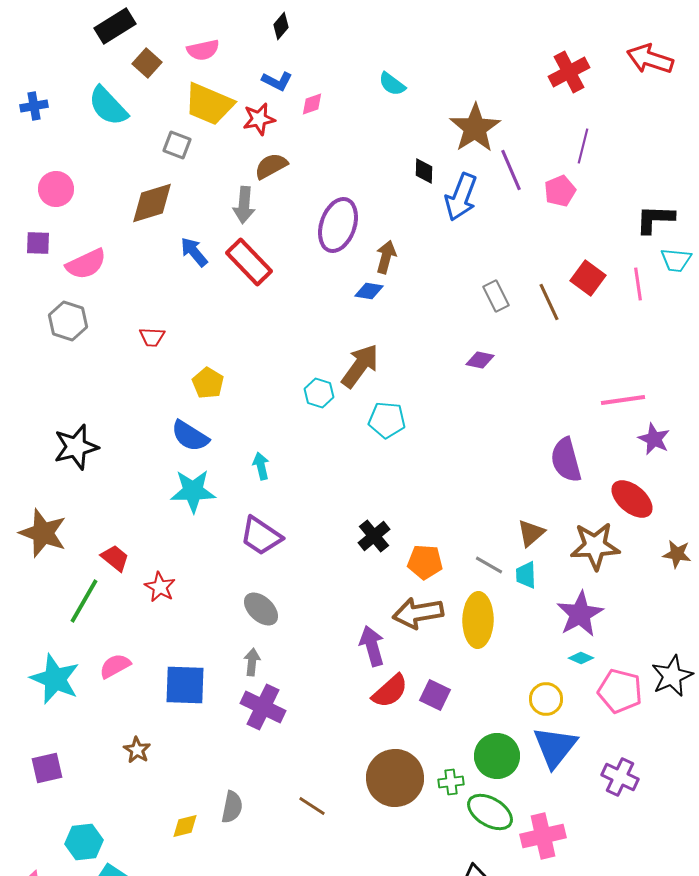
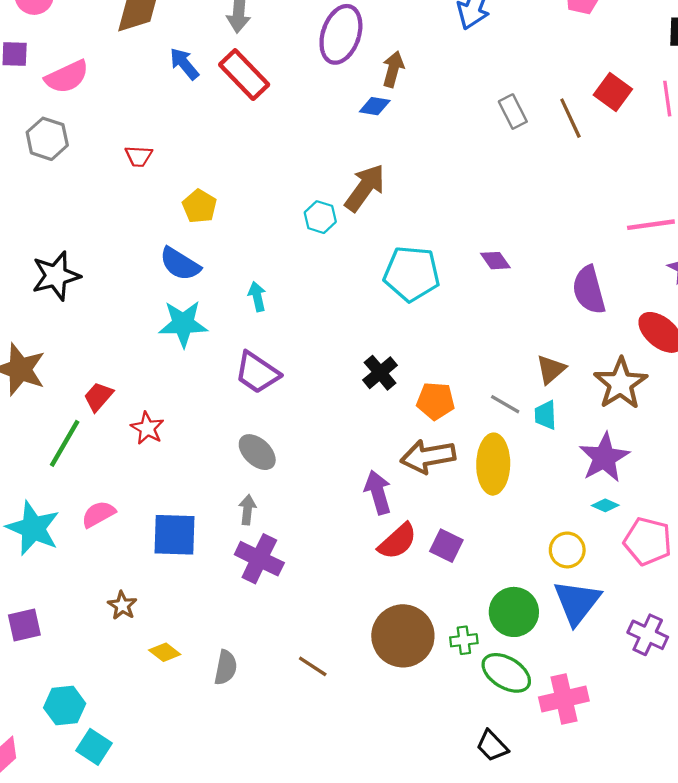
purple diamond: (480, 360) -> (495, 261), moved, turned 44
cyan pentagon: (387, 420) -> (412, 274), moved, size x1.4
brown star: (595, 546) -> (620, 384), turned -30
red trapezoid: (115, 558) -> (98, 397), turned -88
yellow diamond: (185, 826) -> (165, 652), moved, turned 52

